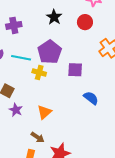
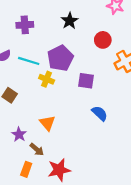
red circle: (85, 22) -> (103, 40), moved
purple star: (16, 110) -> (19, 134), moved
orange triangle: (44, 112) -> (47, 123), turned -35

